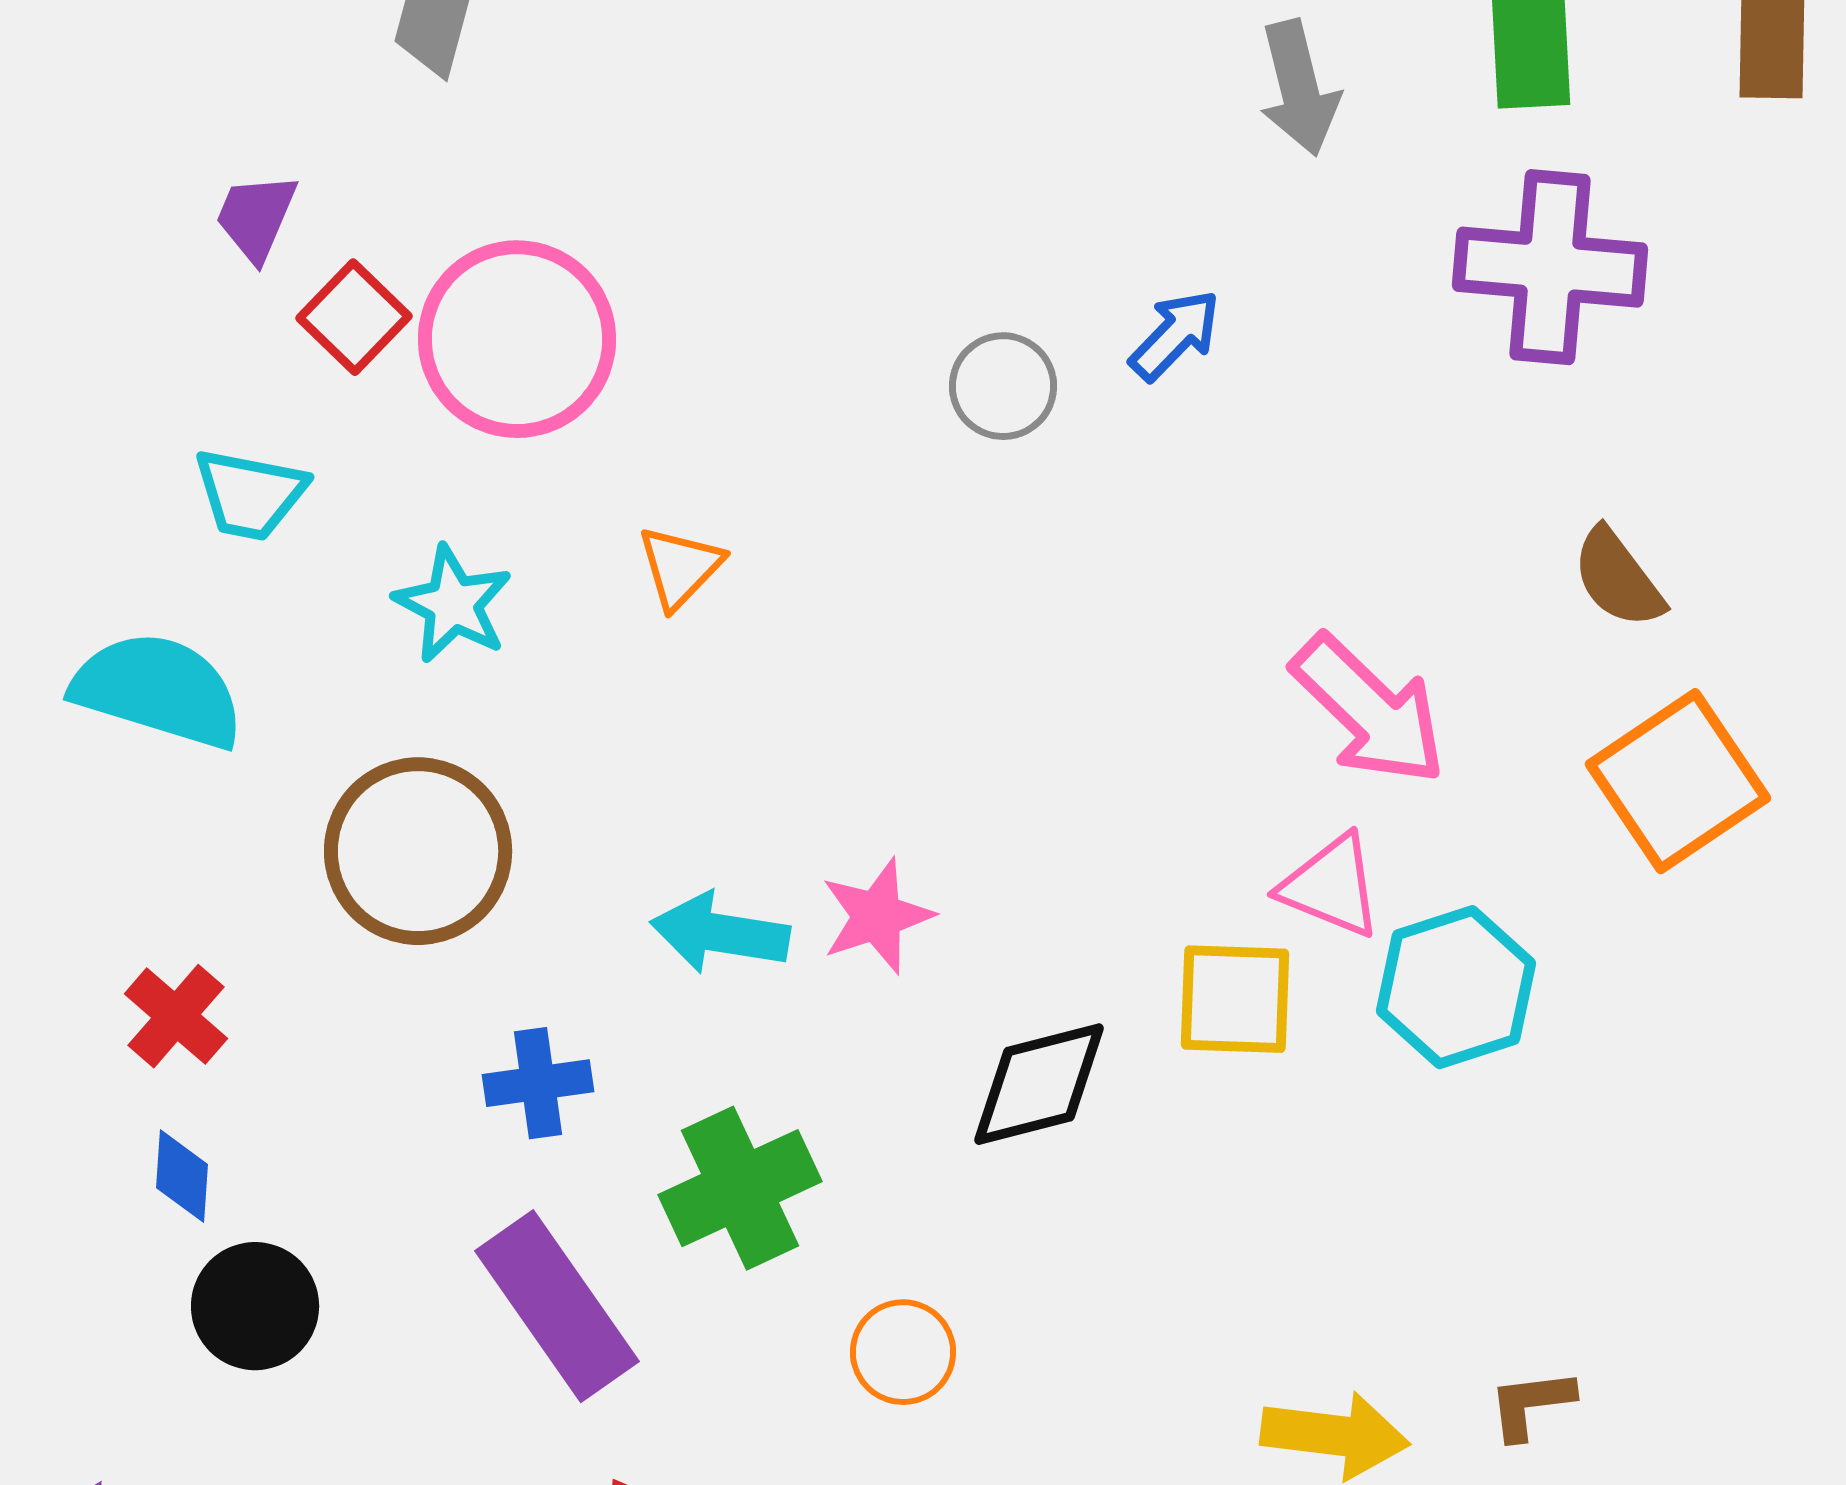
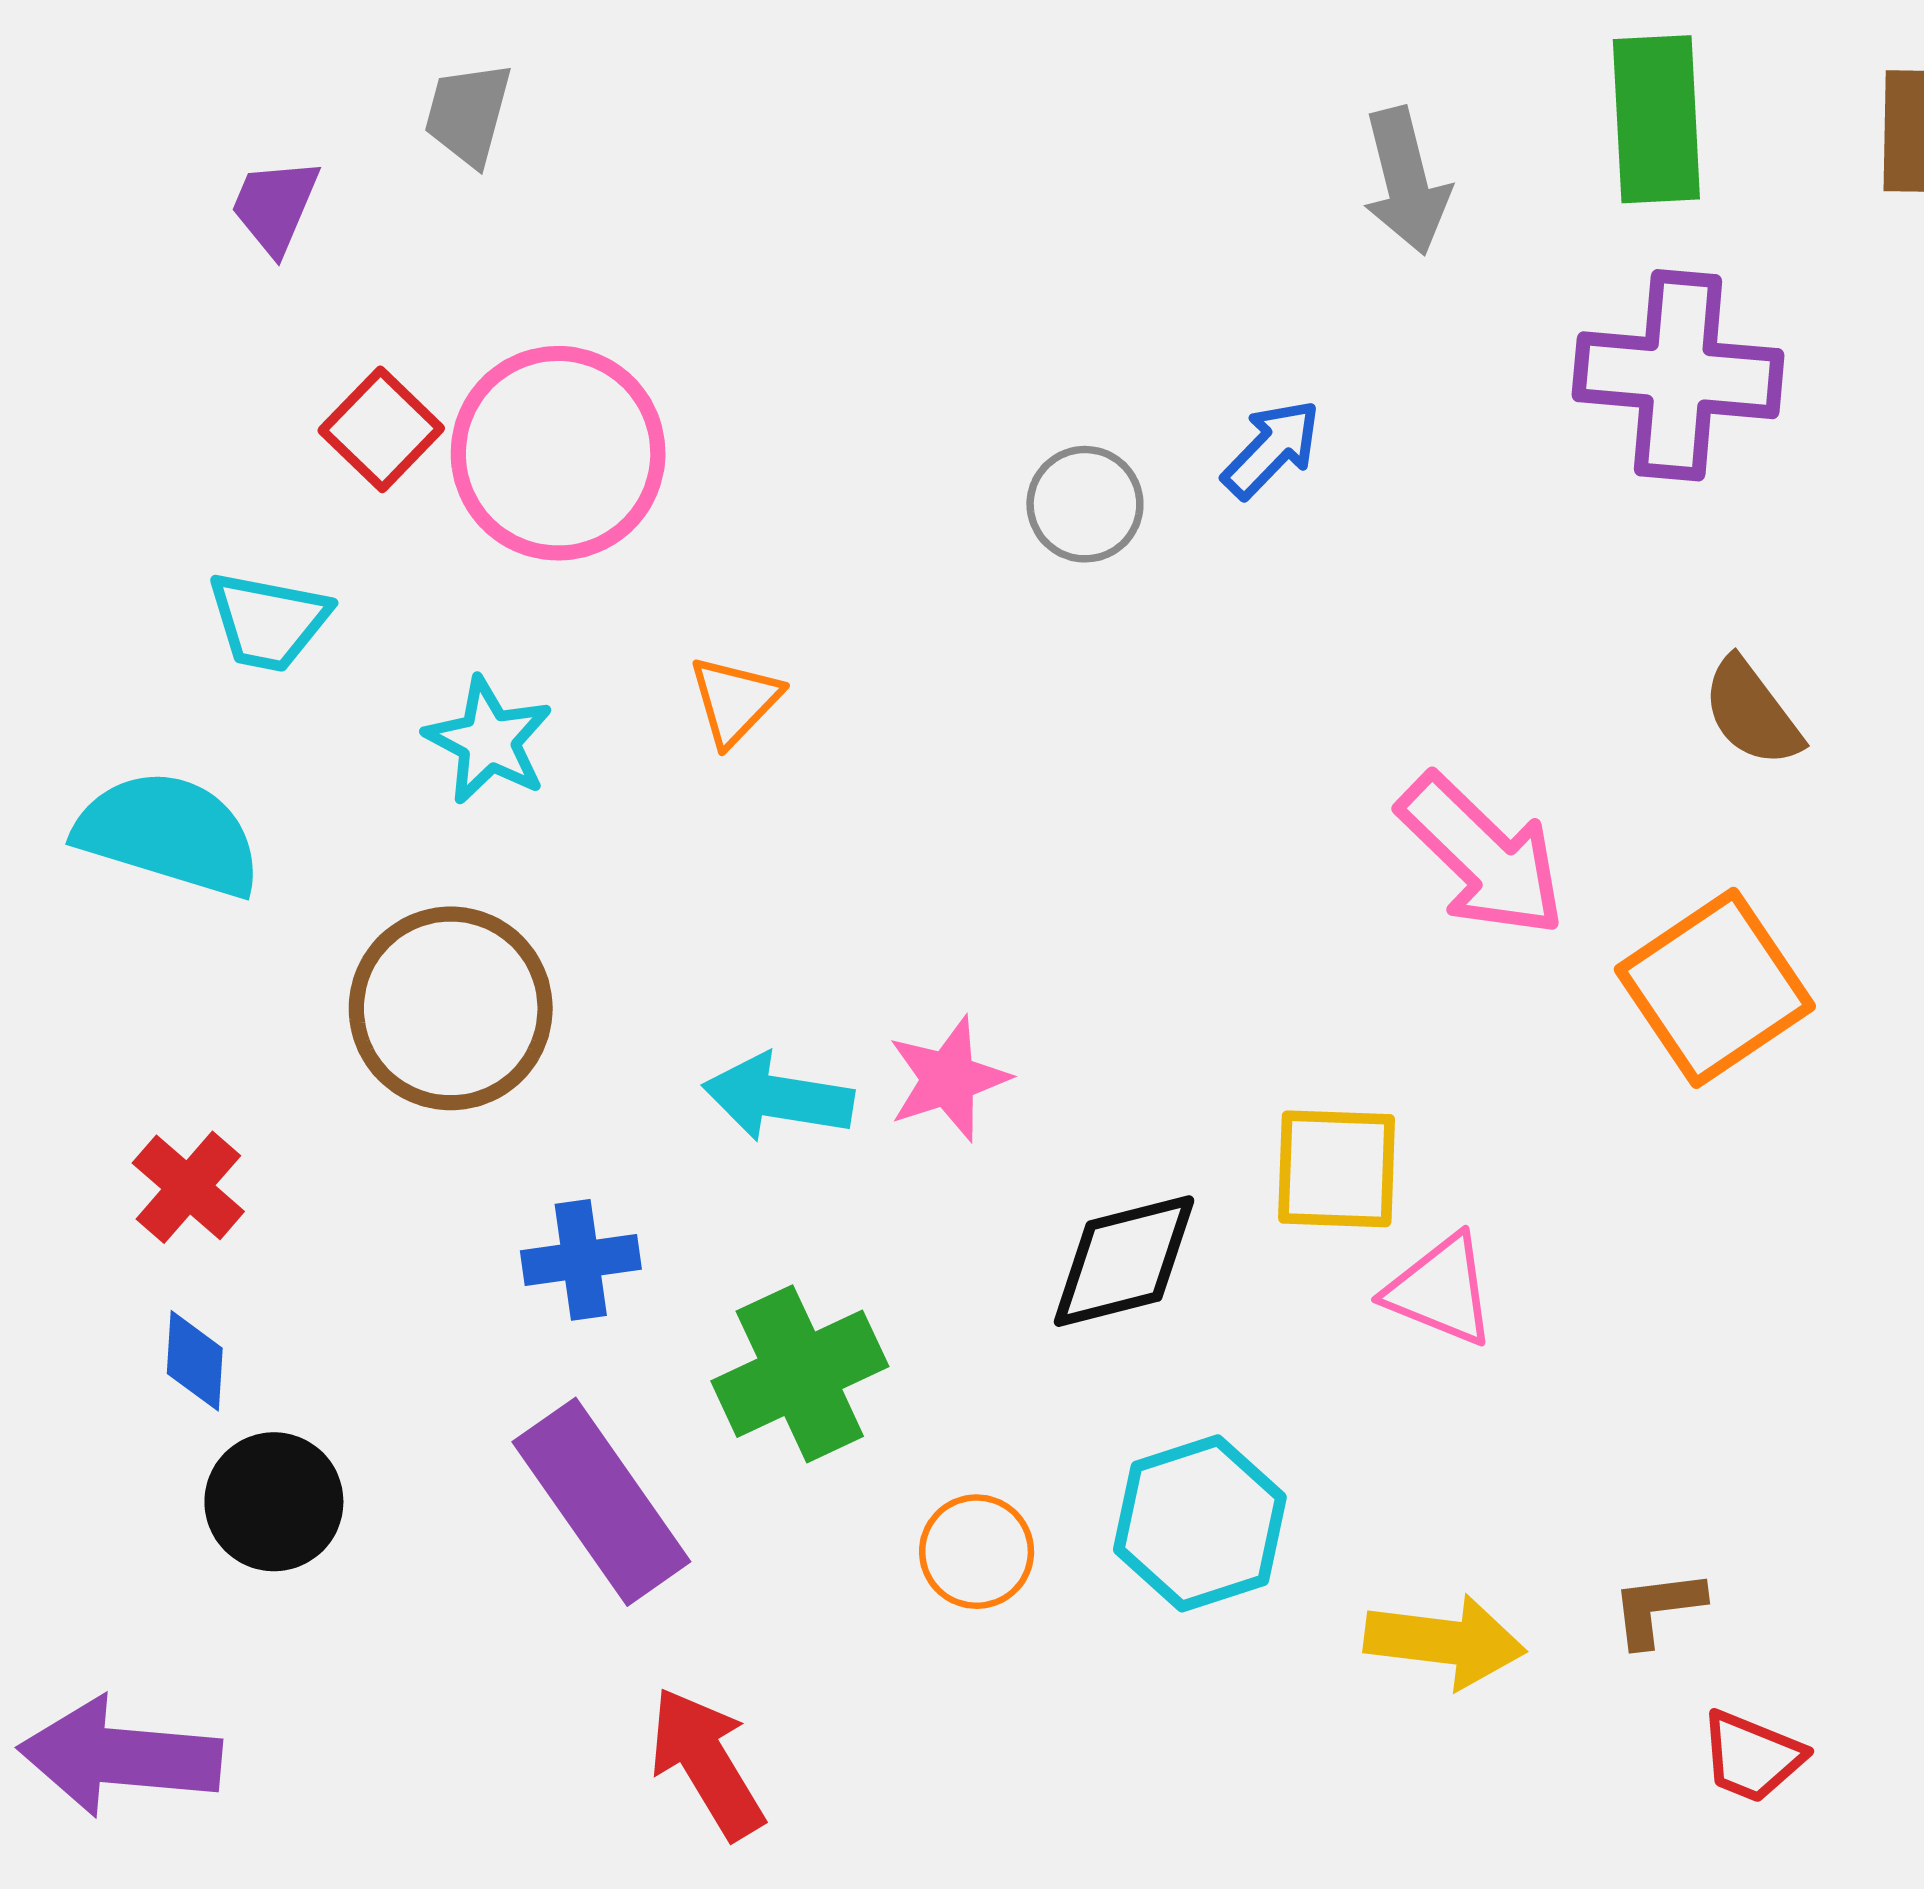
purple trapezoid: (256, 217) -> (275, 206), moved
orange square: (1678, 781) -> (1715, 988), moved
pink triangle: (1331, 886) -> (1441, 1290), moved
cyan hexagon: (1456, 987) -> (1200, 1523), moved

